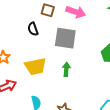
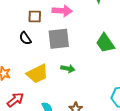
green arrow: (66, 69) -> (68, 69), turned 112

